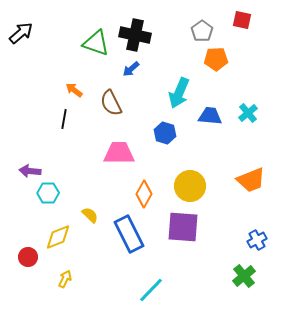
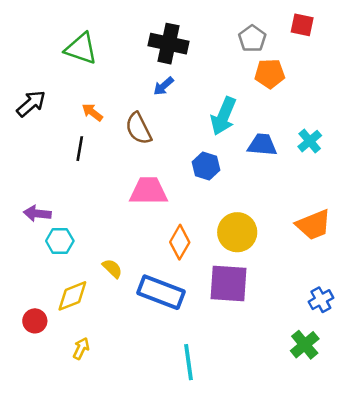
black arrow: (21, 33) -> (31, 104), moved
green triangle: (96, 43) -> (81, 49), moved
blue rectangle: (129, 234) -> (161, 292), turned -42
cyan line: (151, 290) -> (188, 362), turned -52

